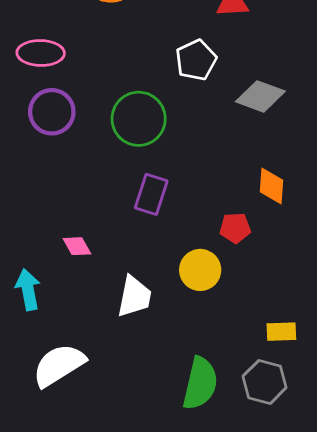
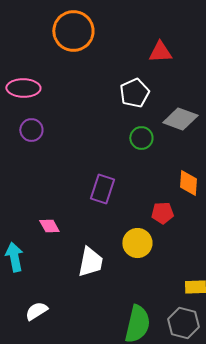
purple circle: (52, 112) -> (31, 130), size x0.7
green circle: (139, 119) -> (141, 138), moved, size x0.6
white semicircle: (59, 365) -> (36, 311), size x0.6

